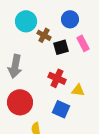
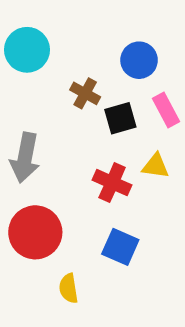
cyan circle: (26, 21) -> (27, 50), moved
yellow triangle: (78, 90) -> (156, 166), moved

